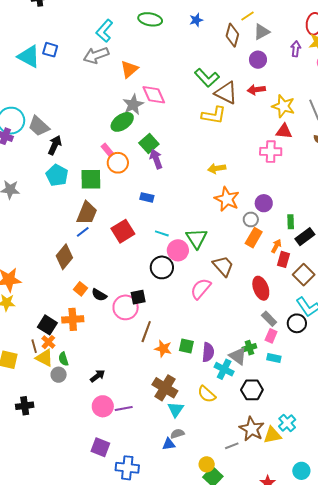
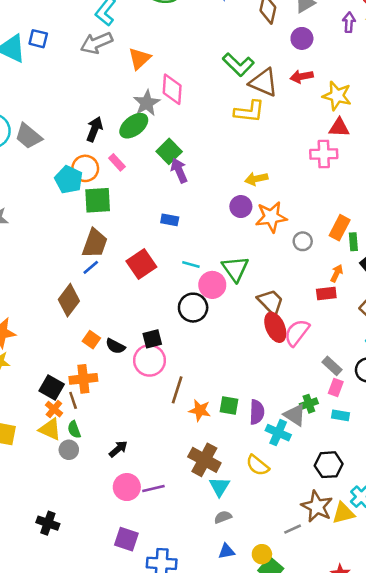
pink diamond: (154, 95) -> (172, 89), turned 30
black arrow: (55, 145) -> (94, 129), moved
orange circle: (118, 163) -> (85, 168), moved
cyan pentagon: (57, 175) -> (69, 180), moved
orange star: (227, 199) -> (271, 217), turned -30
purple circle: (264, 203) -> (241, 207), moved
orange rectangle: (254, 238) -> (340, 228), moved
red rectangle: (284, 259) -> (326, 294), moved, turned 70
red ellipse: (261, 288) -> (275, 327), moved
pink semicircle: (201, 289) -> (297, 333), moved
black square: (138, 297) -> (152, 339), moved
brown line: (34, 346) -> (73, 400), moved
black hexagon: (252, 390) -> (329, 465), moved
black cross: (25, 406) -> (48, 523), moved, turned 30
blue triangle: (169, 444) -> (226, 551), moved

